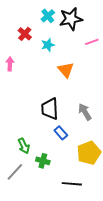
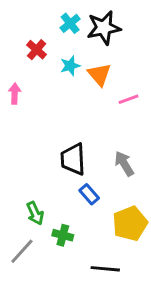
pink line: (92, 42) -> (129, 99), moved
orange triangle: (66, 70) -> (99, 75), moved

